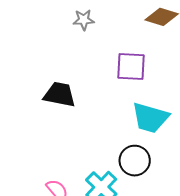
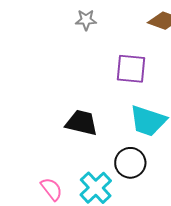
black trapezoid: (60, 94) -> (82, 123), moved

